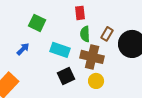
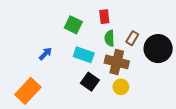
green square: (37, 23) -> (73, 25), moved
black square: (66, 76) -> (90, 82), turned -30

